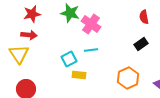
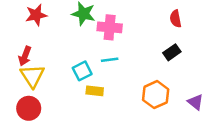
pink cross: (91, 24) -> (110, 27), turned -30
red arrow: (29, 35) -> (25, 56), moved, turned 105
yellow triangle: (19, 54) -> (32, 76), moved

